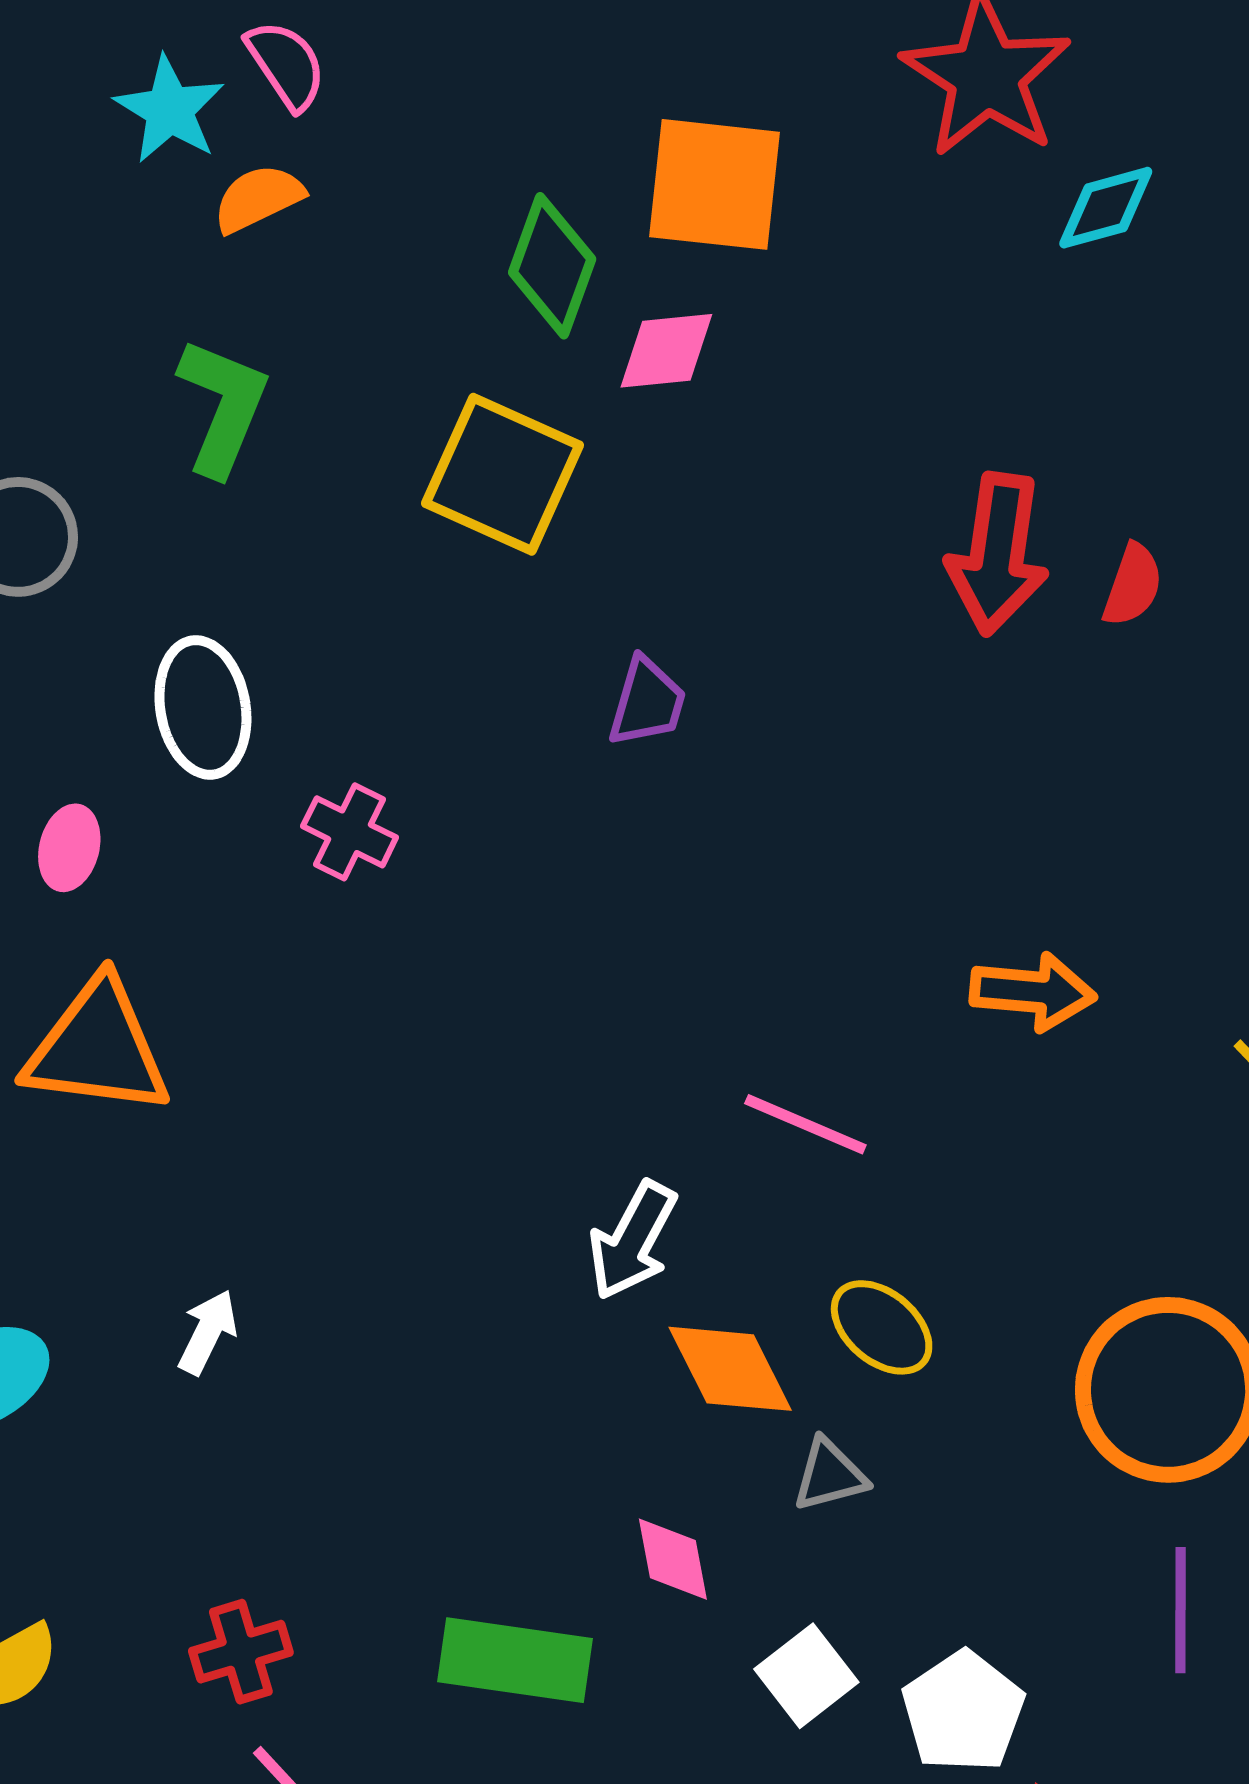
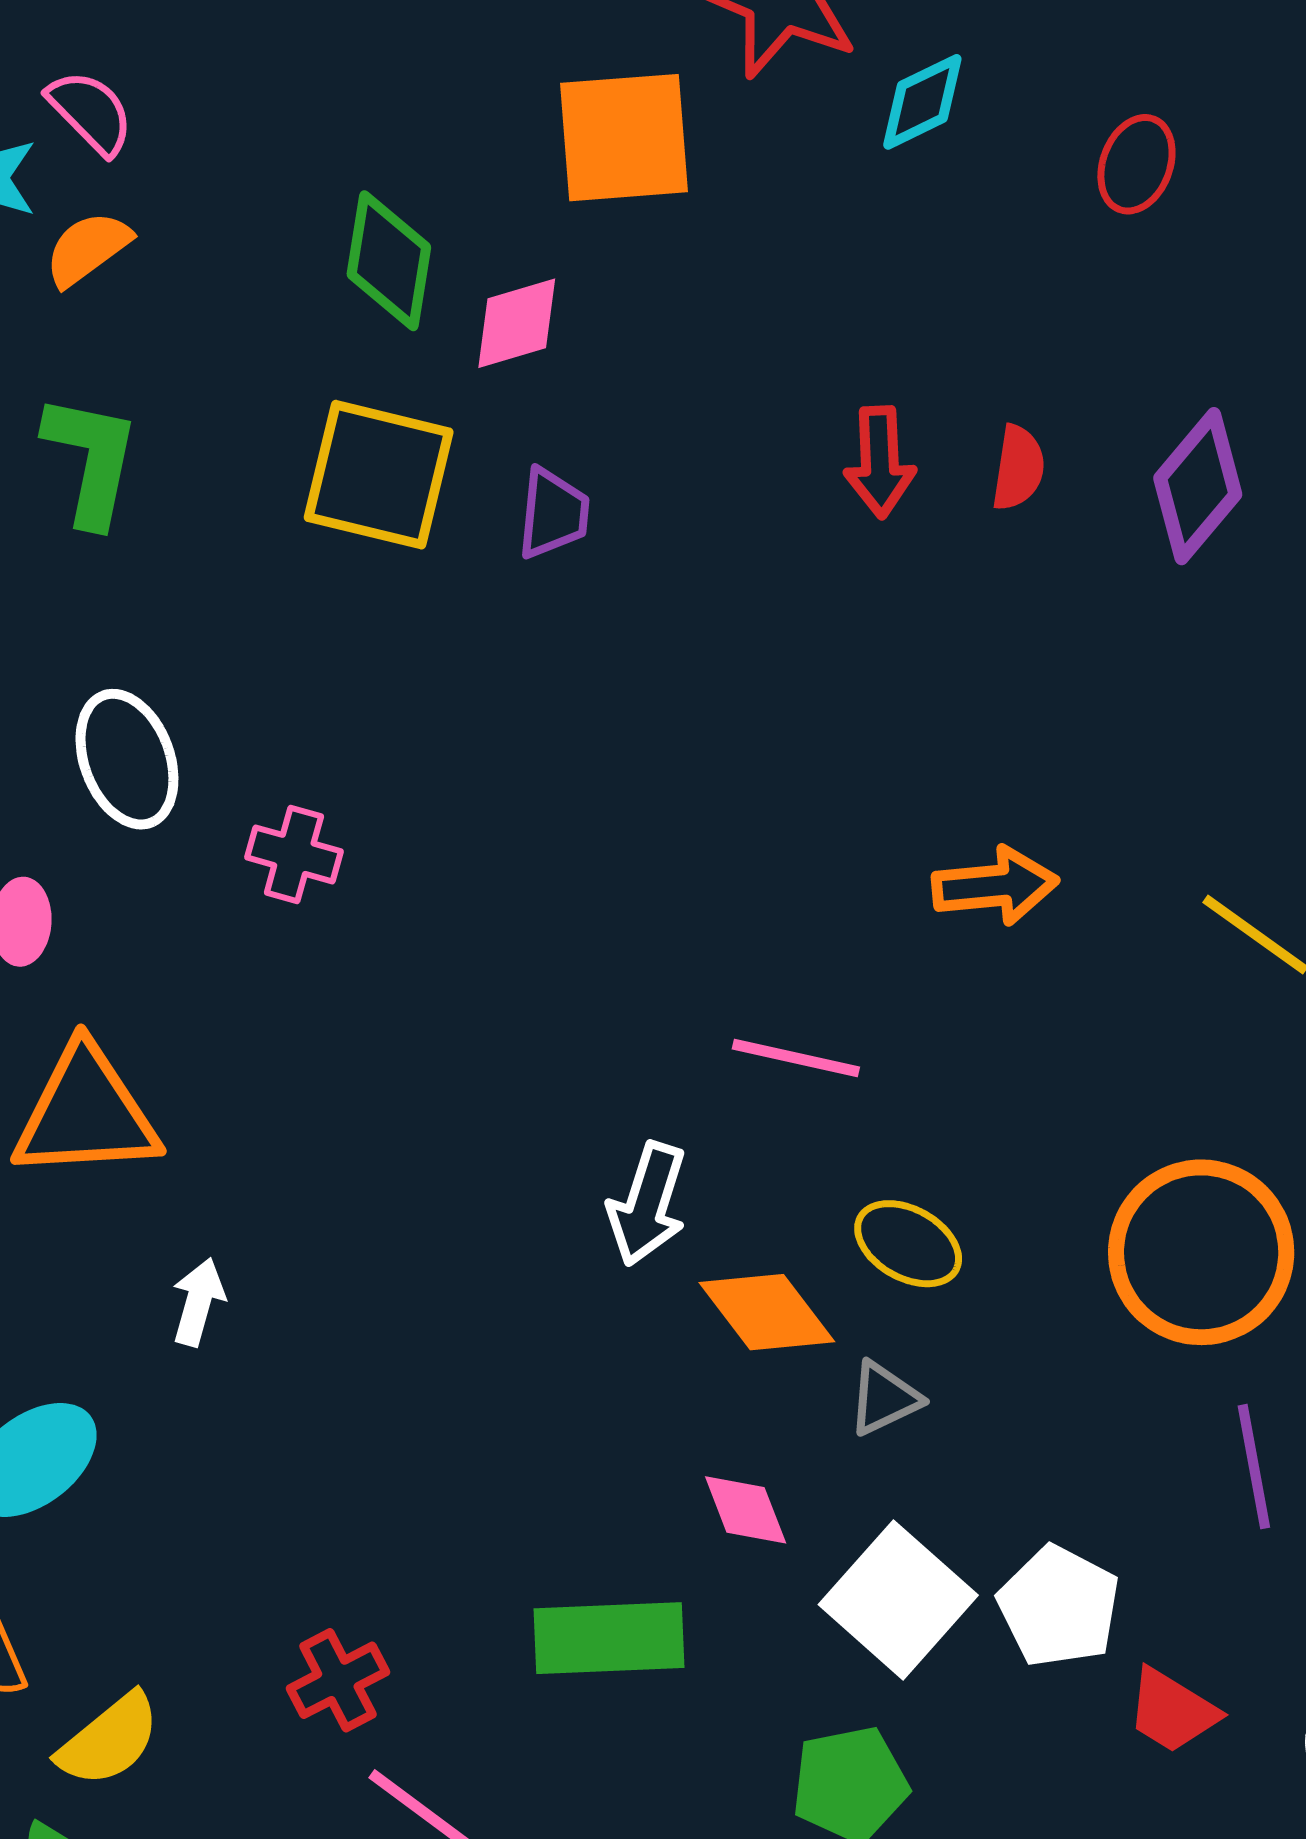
orange square: (715, 184) -> (624, 138), moved
red arrow: (997, 554) -> (880, 462), size x0.7
purple trapezoid: (647, 702) -> (553, 513), moved
white arrow: (208, 1332) -> (198, 1302), moved
white square: (806, 1676) -> (898, 1600), size x1.5

